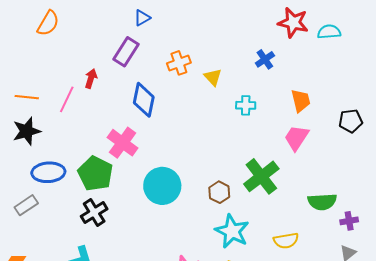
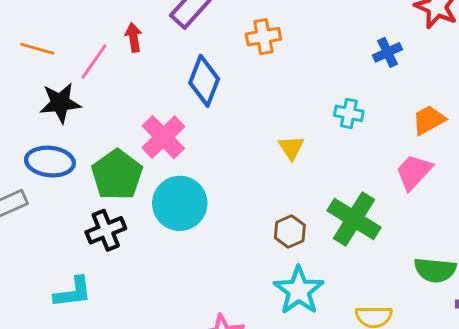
yellow triangle: (213, 77) -> (291, 148), moved
red arrow: (91, 79) -> (134, 38), turned -36
orange trapezoid: (301, 101) -> (429, 120), turned -115
black star: (27, 131) -> (60, 103), moved
green cross: (261, 176) -> (354, 219), turned -30
cyan circle: (162, 186) -> (180, 203), moved

